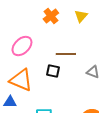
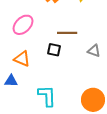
orange triangle: (21, 80) -> (22, 59), size x0.7

